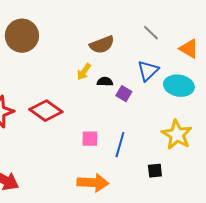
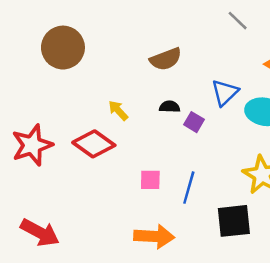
gray line: (151, 33) -> (238, 21), moved
yellow arrow: (84, 72) -> (118, 110), moved, turned 102
black square: (155, 171) -> (234, 221), size x1.8

